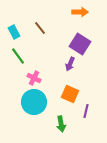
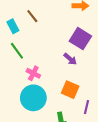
brown line: (40, 28) -> (32, 16), moved
purple arrow: (70, 64) -> (70, 59), turned -72

